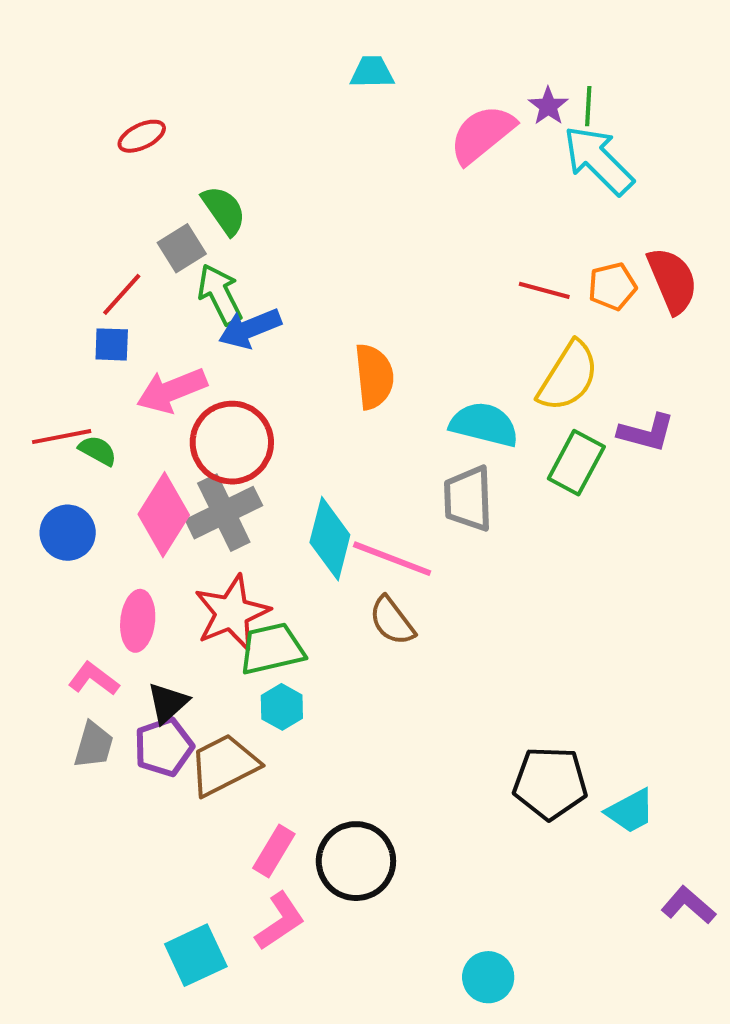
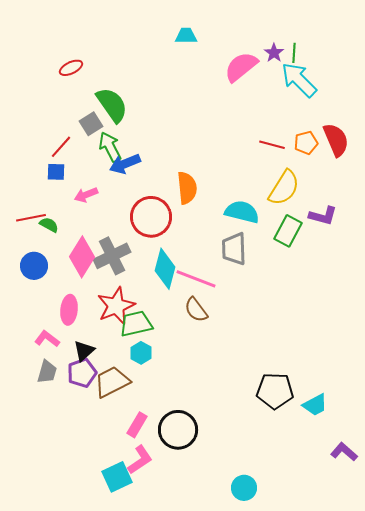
green semicircle: (224, 210) -> (112, 105), size x1.4
pink arrow: (172, 390) -> (86, 195), size x0.7
red circle: (232, 443) -> (151, 217), moved
cyan square: (196, 955) -> (117, 477), moved

